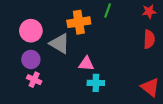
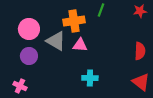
red semicircle: (149, 39) -> (140, 51), moved
pink triangle: (86, 64) -> (80, 45), moved
pink cross: (34, 80) -> (20, 86), moved

